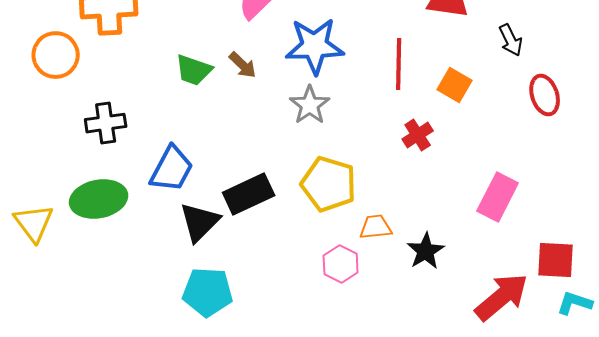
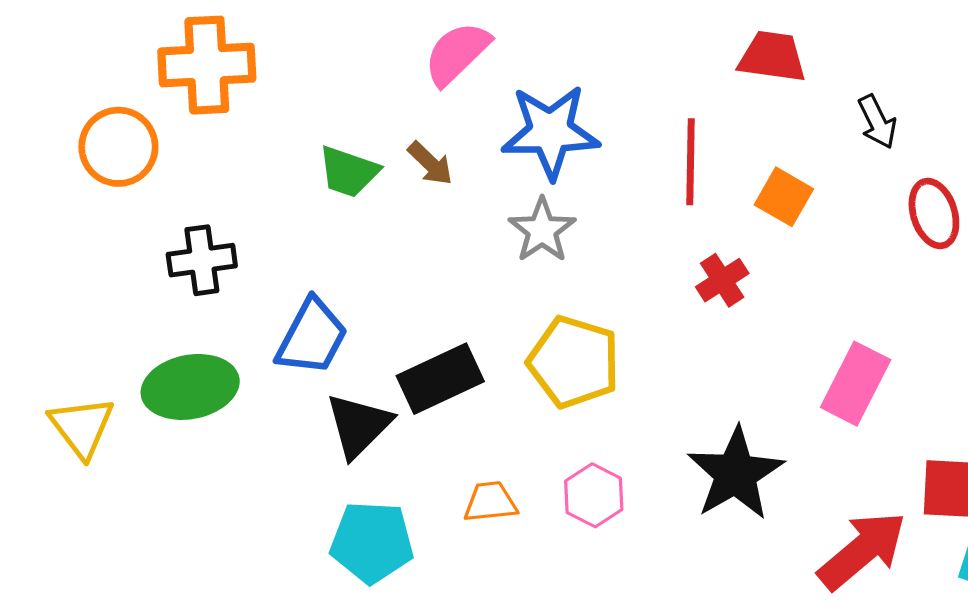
orange trapezoid: (376, 227) -> (490, 502), moved
black star: (426, 251) -> (736, 474), size x1.5

